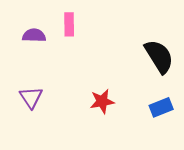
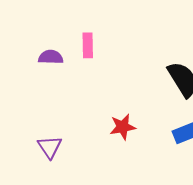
purple triangle: (31, 97) -> (50, 147), moved

